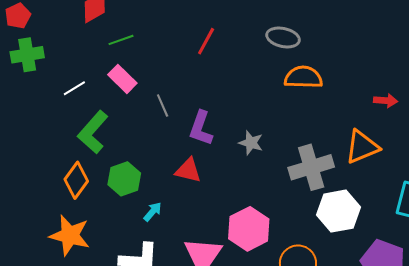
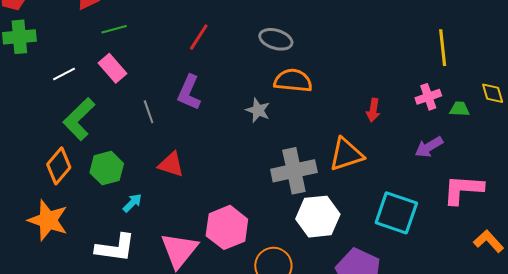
red arrow: (386, 101) -> (373, 110), turned 90
gray line: (163, 106) -> (149, 112), moved
purple L-shape: (201, 128) -> (189, 93), moved
gray star: (251, 143) -> (258, 110), moved

